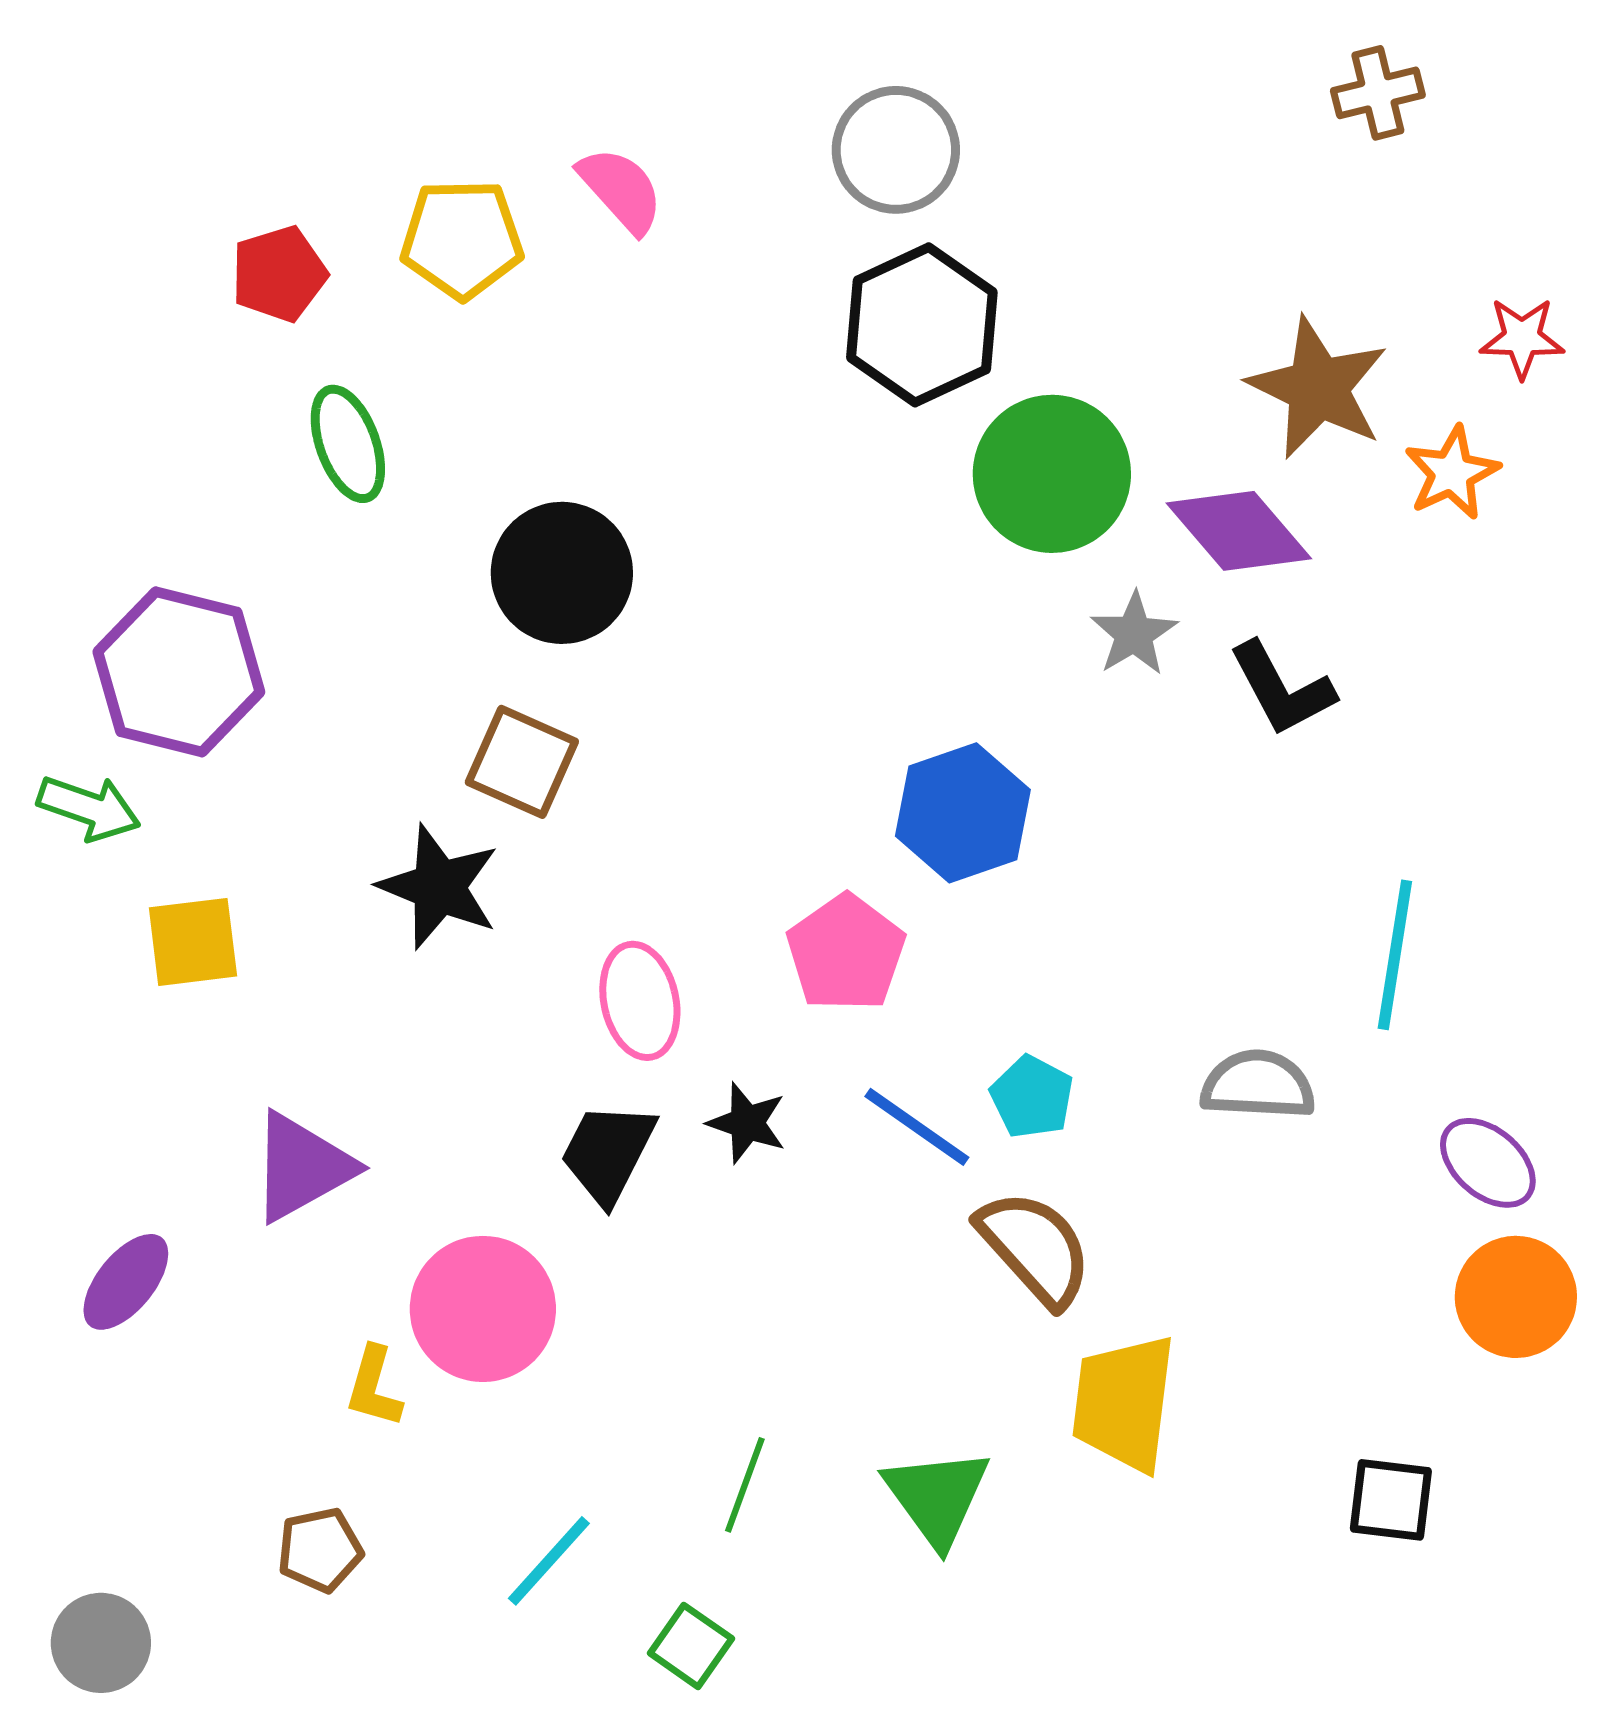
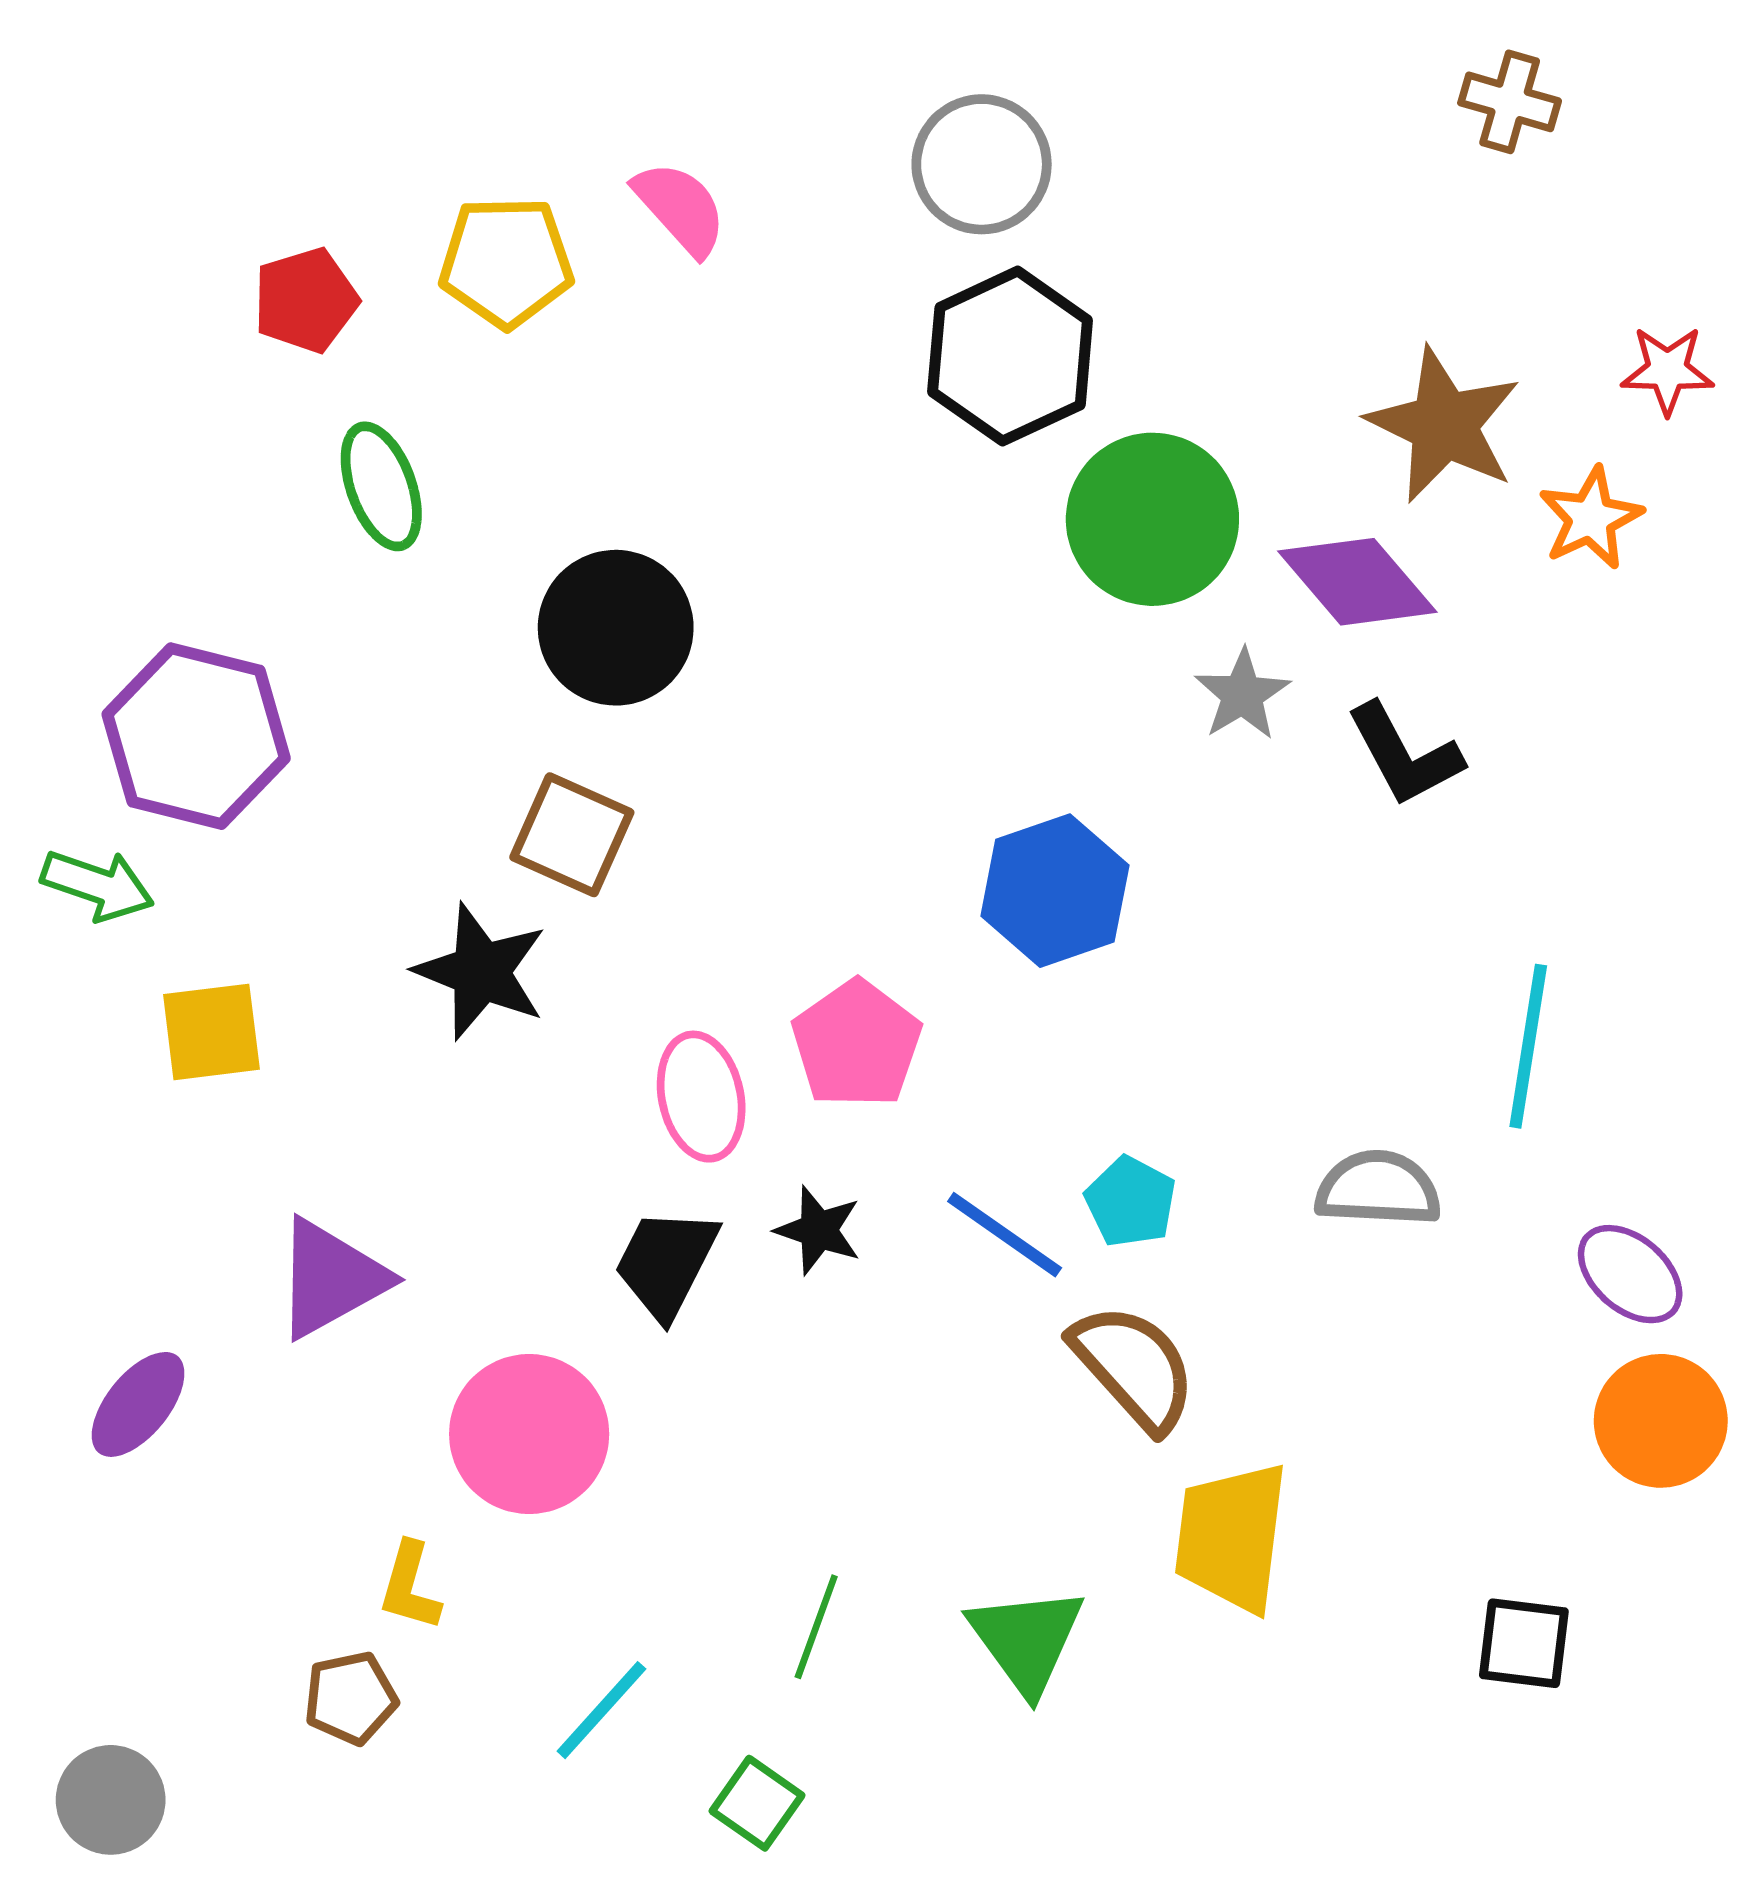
brown cross: (1378, 93) -> (1510, 102), turned 30
pink pentagon: (846, 953) -> (857, 1044), moved
yellow L-shape: (374, 1387) -> (410, 1586), moved

